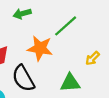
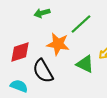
green triangle: (70, 83) -> (85, 64), moved, turned 30

